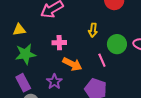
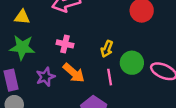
yellow arrow: (93, 30) -> (107, 49), moved
purple star: (54, 82) -> (45, 77), moved

